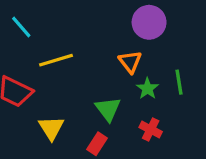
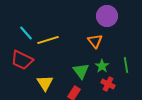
cyan line: (21, 27) -> (26, 33), moved
green line: (179, 82) -> (126, 65), moved
green star: (147, 89) -> (102, 66), moved

